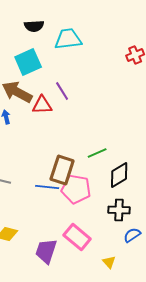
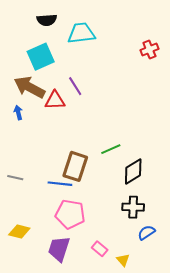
pink pentagon: (76, 189) -> (70, 214), moved
pink rectangle: (77, 237) -> (100, 249), moved, size x0.6

